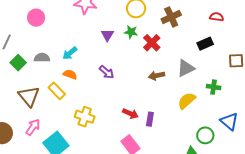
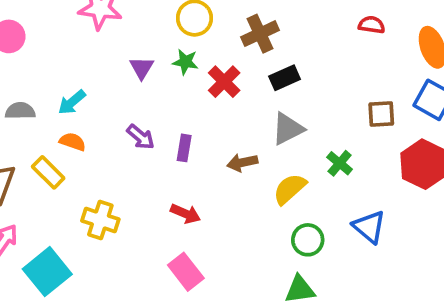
red semicircle: (217, 17) -> (372, 25), moved
black rectangle: (205, 44) -> (285, 78), moved
brown arrow: (157, 76) -> (242, 163), moved
green cross: (214, 87) -> (340, 163), turned 32
purple rectangle: (150, 119) -> (184, 148), moved
green circle: (205, 135) -> (308, 240), moved

